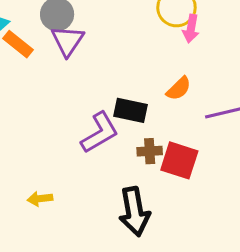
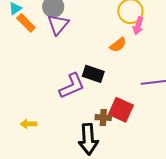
orange semicircle: (179, 89) -> (118, 45), moved
brown cross: (150, 151) -> (103, 118), moved

